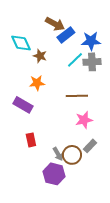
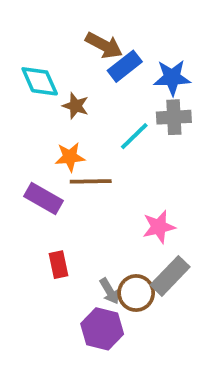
cyan line: (75, 60) -> (134, 136), moved
brown line: (77, 96) -> (91, 181), moved
gray rectangle: (90, 146) -> (170, 276), size x1.5

